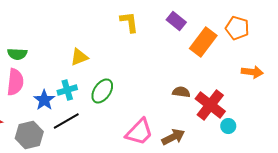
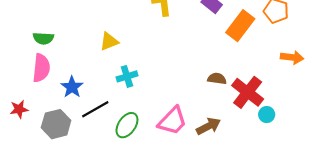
cyan cross: (67, 90) -> (127, 76), moved
green ellipse: (102, 91) -> (127, 125), moved

